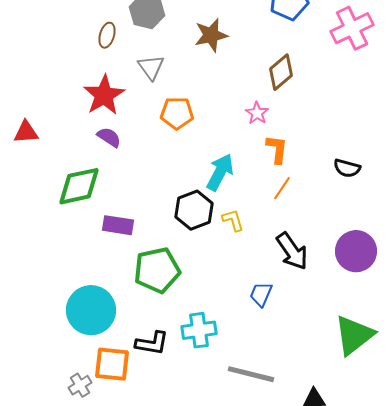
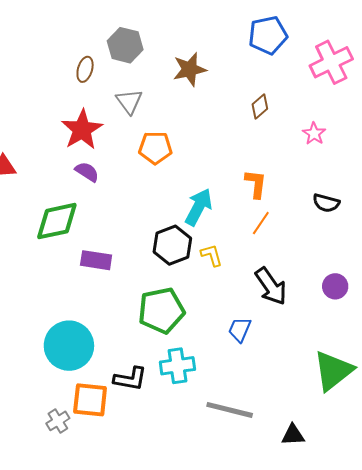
brown diamond: (281, 72) -> (260, 106), size x0.7
pink star: (257, 113) -> (314, 134), moved
purple circle: (356, 251) -> (335, 286), size x0.6
green pentagon: (157, 270) -> (161, 310), moved

